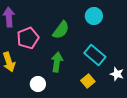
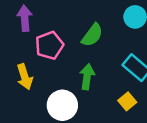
white circle: (38, 84) -> (62, 105), size x1.5

